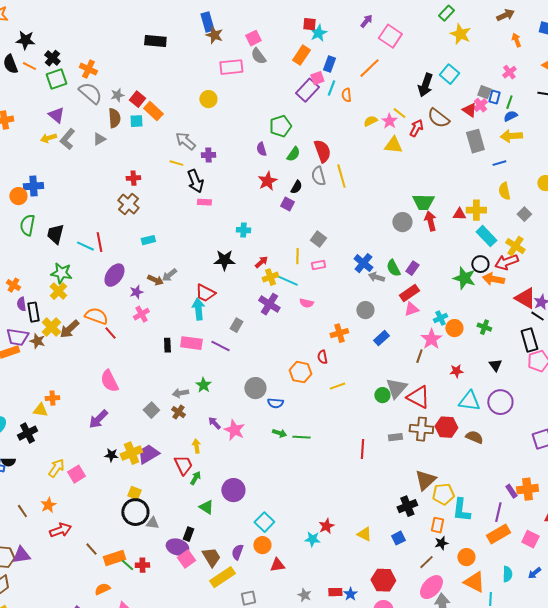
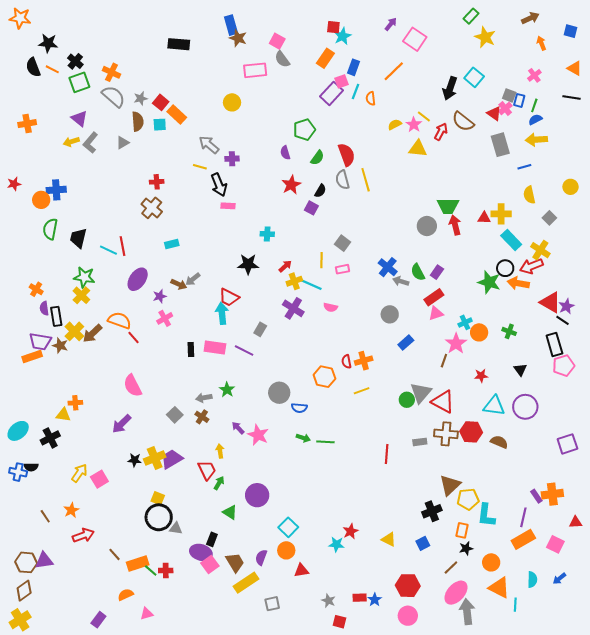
pink square: (253, 38) -> (277, 41), turned -35
orange cross: (339, 333) -> (364, 361), moved

